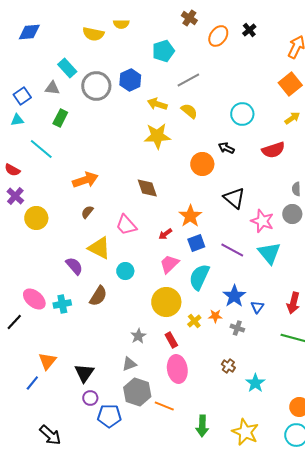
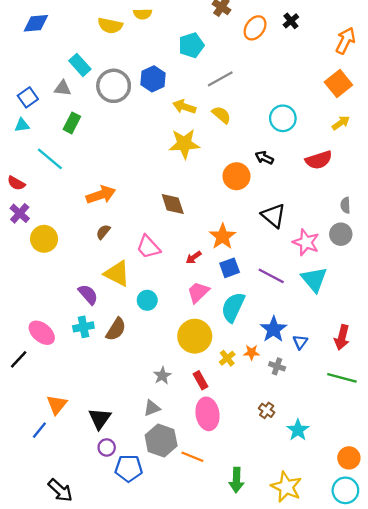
cyan cross: (62, 304) -> (83, 327), moved

